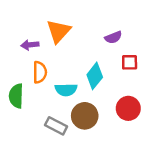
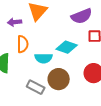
purple semicircle: (113, 37) -> (82, 16), size x1.5
cyan diamond: (95, 76) -> (67, 47), turned 70

